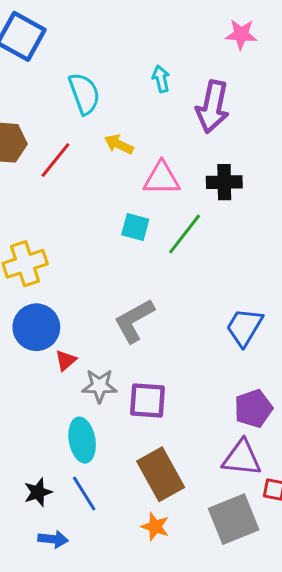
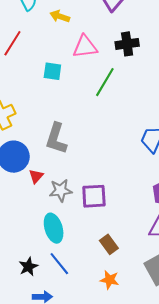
yellow arrow: (119, 144) -> (60, 16), moved
cyan square: (135, 227) -> (52, 71), moved
gray L-shape: (134, 321) -> (56, 139), moved, turned -36
brown rectangle: (161, 474) -> (109, 244), size x0.6

